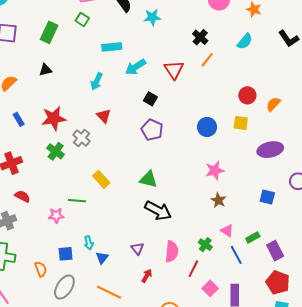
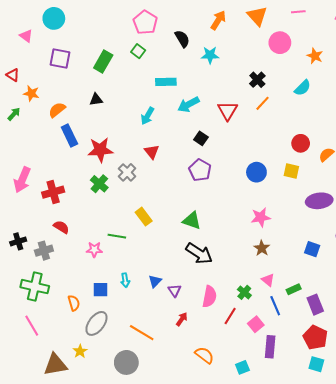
blue rectangle: (19, 119) -> (69, 136), moved, size x1.5
blue triangle: (102, 258) -> (155, 281), moved
pink square: (210, 288) -> (256, 324), moved

